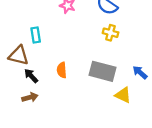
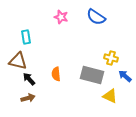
yellow cross: (110, 33) -> (111, 58), moved
cyan rectangle: (36, 35) -> (26, 37), moved

